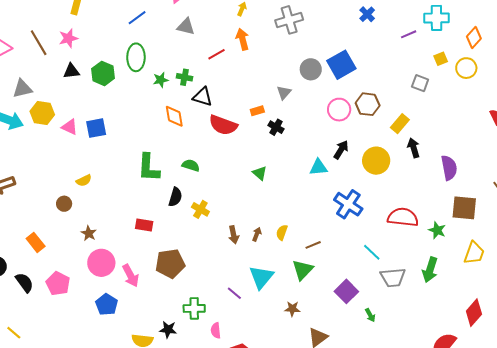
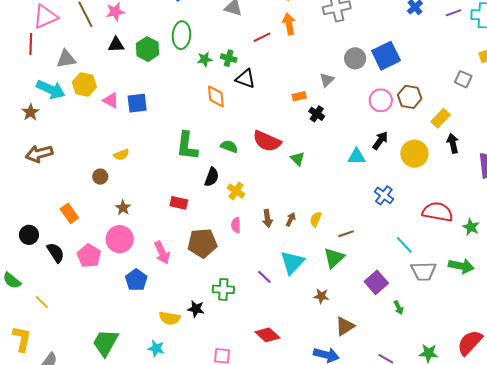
purple line: (409, 34) -> (454, 13), moved
red semicircle: (223, 125) -> (267, 141), moved
blue cross: (348, 204) -> (384, 195), size x0.7
pink circle: (101, 263) -> (120, 239), moved
green arrow: (430, 270) -> (461, 266), turned -100
pink semicircle: (216, 330) -> (236, 225), moved

